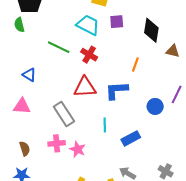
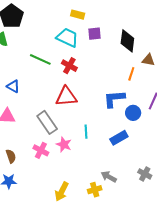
orange line: (135, 65) -> (131, 74), moved
blue L-shape: (117, 90) -> (114, 99), moved
blue rectangle: (131, 138) -> (119, 138), moved
pink cross: (57, 143) -> (41, 150), turned 35
pink star: (78, 149) -> (64, 145), moved

